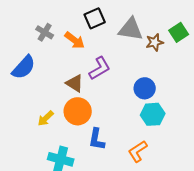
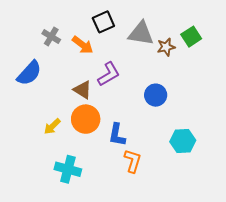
cyan hexagon: (153, 114) -> (183, 141), moved
blue L-shape: (97, 139) -> (117, 135), moved
orange L-shape: (138, 151) -> (133, 161), moved, turned 140

